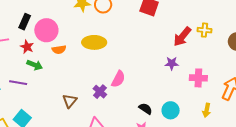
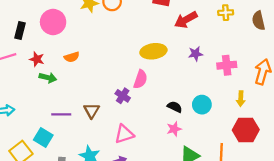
black rectangle: (25, 22) -> (20, 30), moved
pink circle: (46, 30) -> (53, 22), moved
red arrow: (182, 37) -> (186, 20), moved, turned 30
yellow ellipse: (94, 42) -> (153, 51), moved
purple line: (18, 83) -> (61, 114), moved

